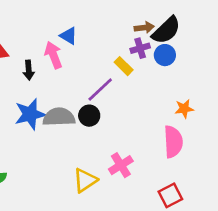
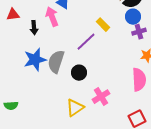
purple cross: (140, 48) -> (139, 32), moved
black circle: (89, 116) -> (79, 73), moved
gray semicircle: (59, 117) -> (56, 62), turned -70

